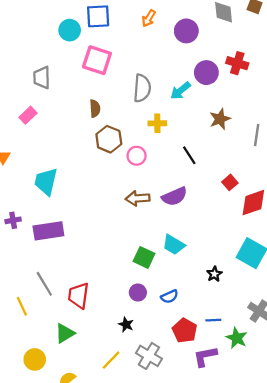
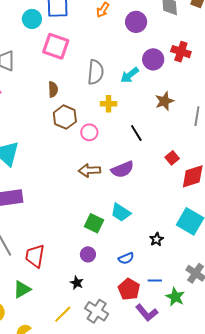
blue semicircle: (169, 297) -> (126, 258), moved
purple L-shape: (205, 356) -> (147, 313), turned -120

